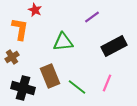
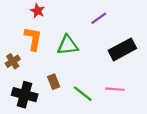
orange L-shape: (20, 29) -> (33, 39), moved
brown rectangle: (50, 76) -> (54, 82), size x0.6
pink line: (107, 83) -> (115, 89), turned 72

